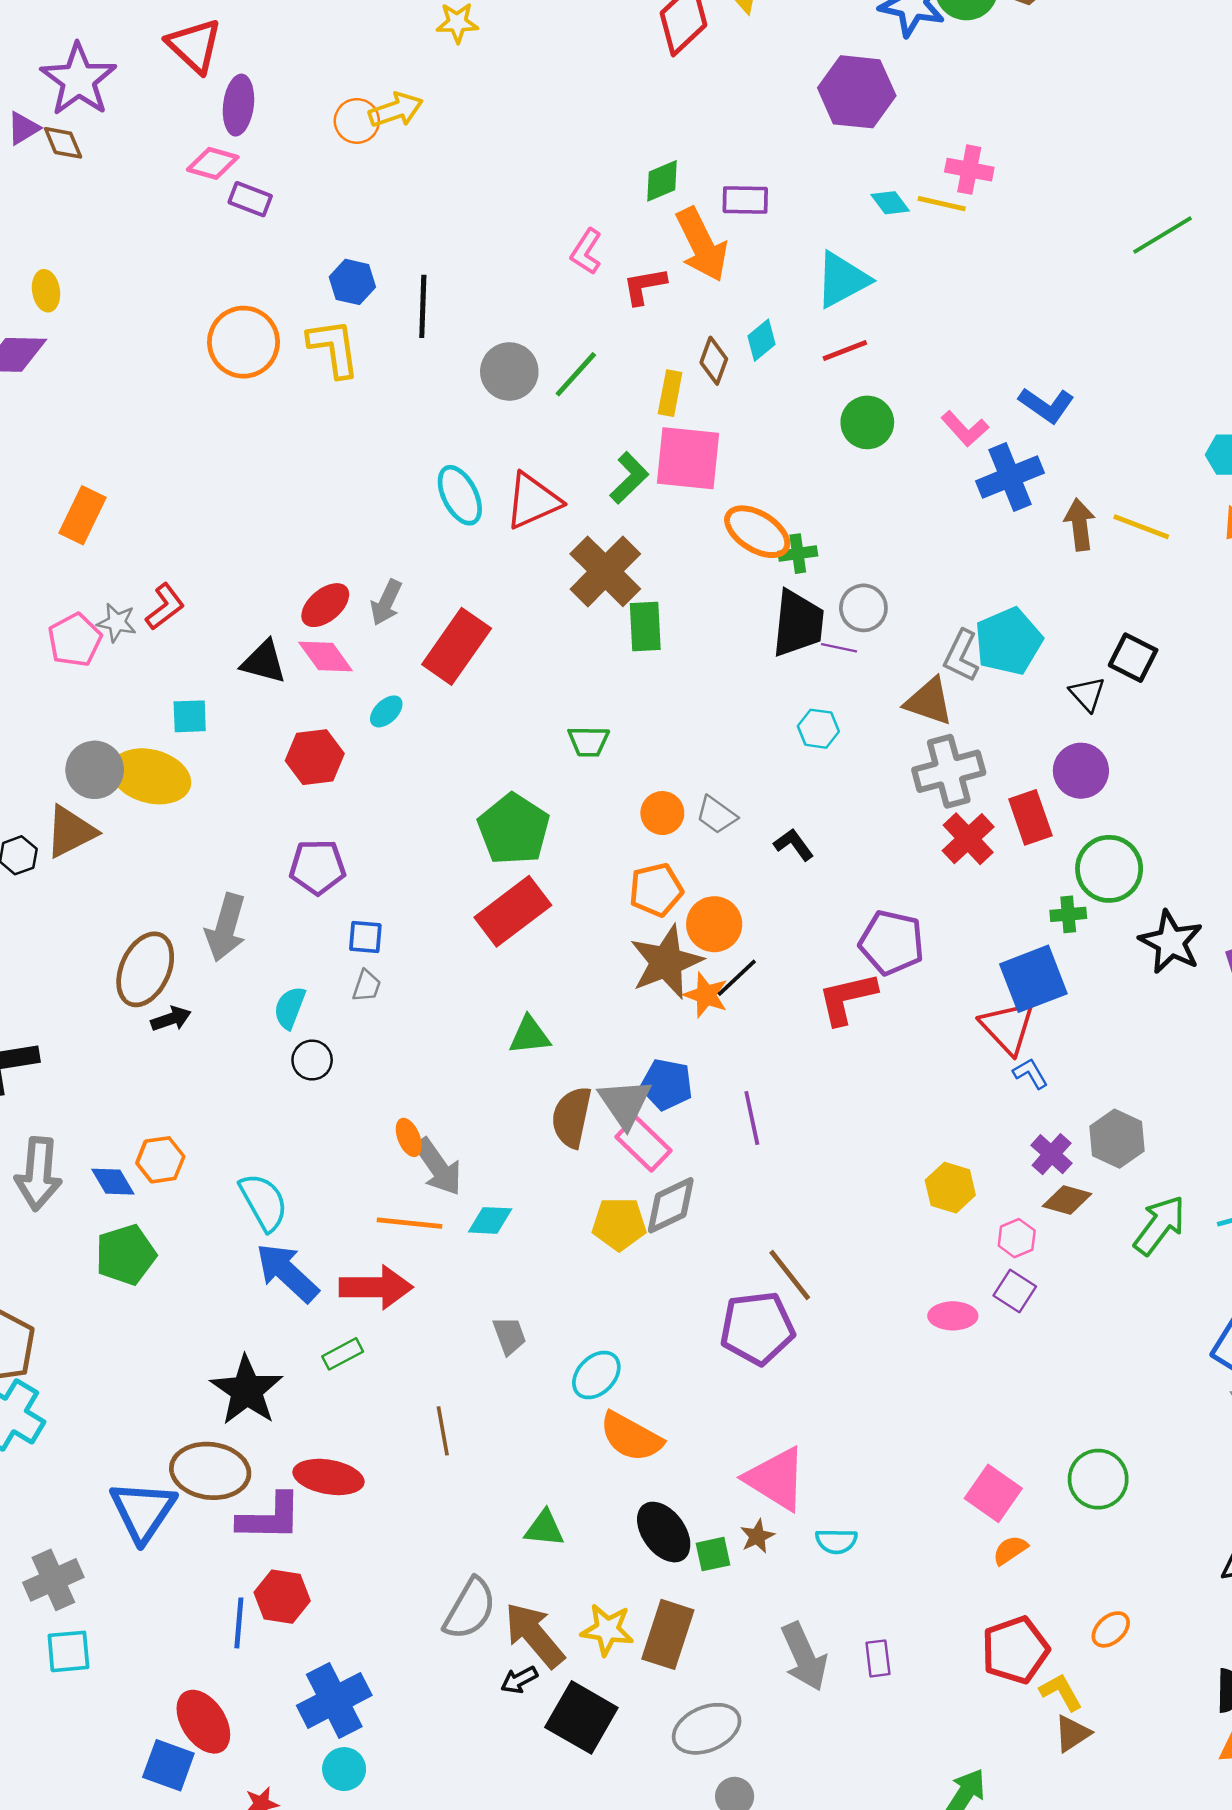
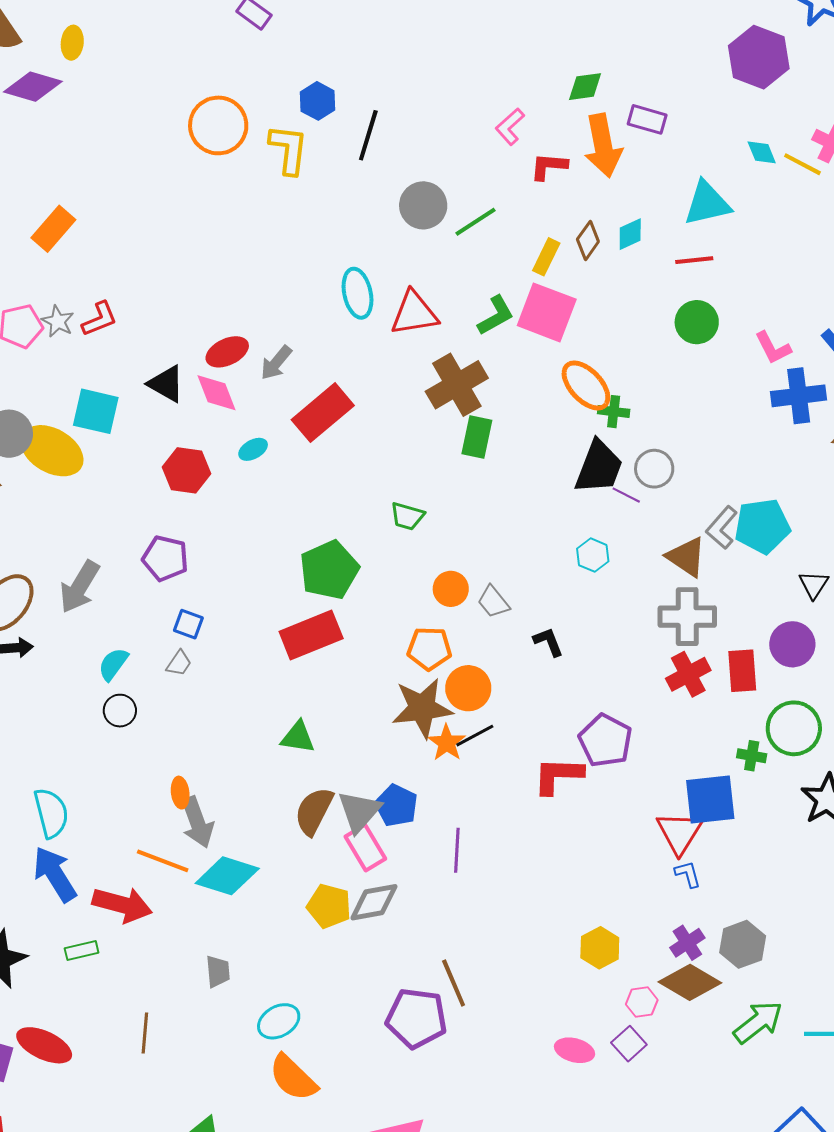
cyan square: (190, 716) -> (96, 411), size x1.5
brown diamond: (1067, 1200) -> (690, 982), size x1.5
cyan diamond: (490, 1220) -> (227, 876), size x1.6

